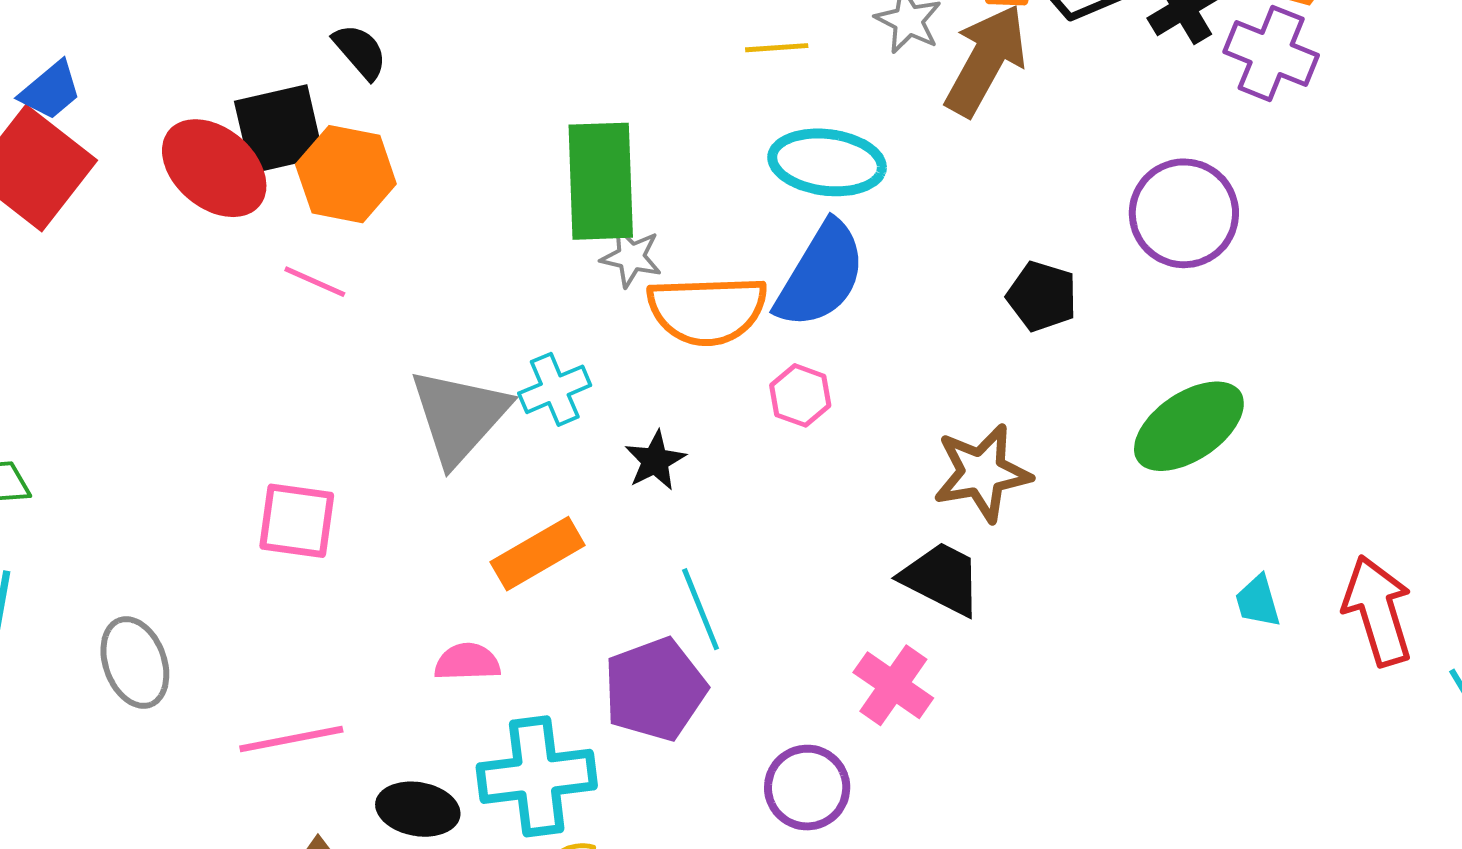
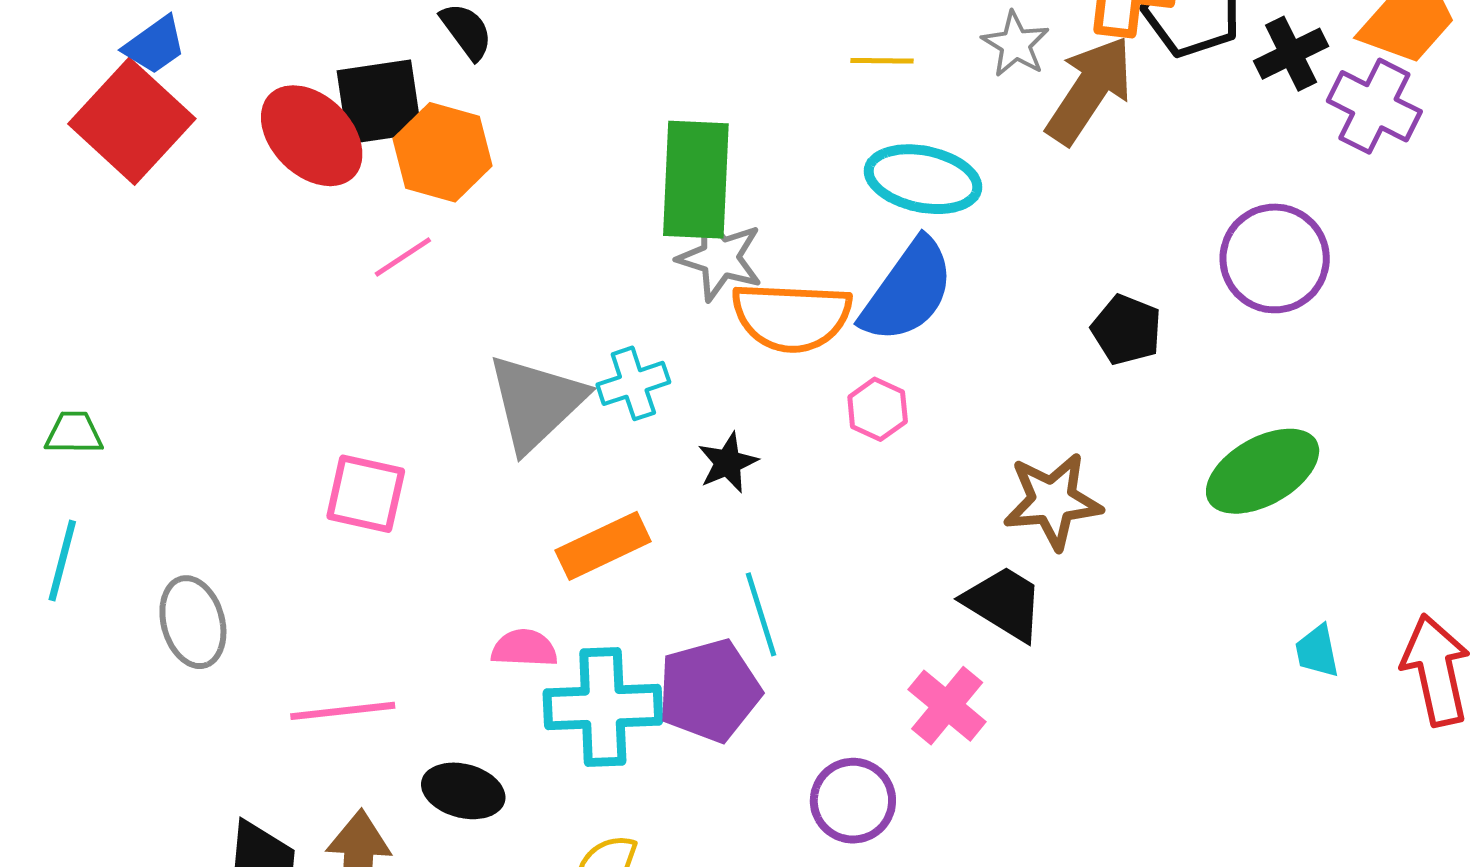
gray star: (631, 257) -> (720, 258), size x1.4
pink line: (315, 282) -> (403, 257), turned -62
cyan cross: (537, 776) -> (603, 707), moved

